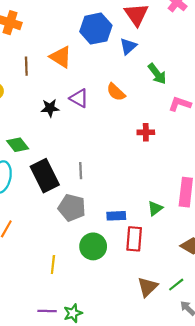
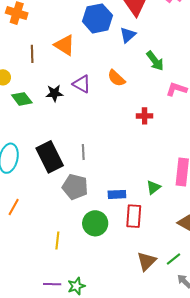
green diamond: (18, 145) -> (22, 99), moved

